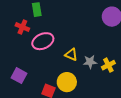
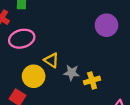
yellow circle: (67, 82) -> (34, 76), moved

